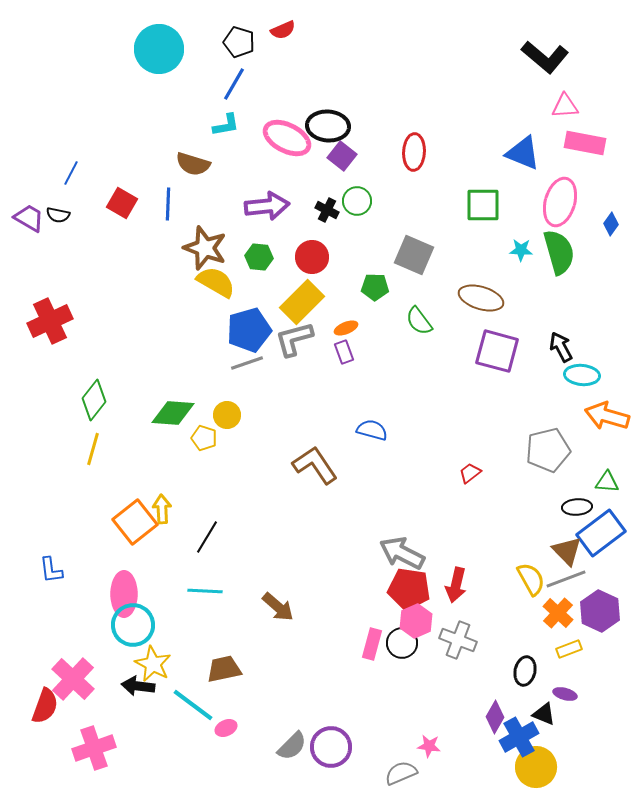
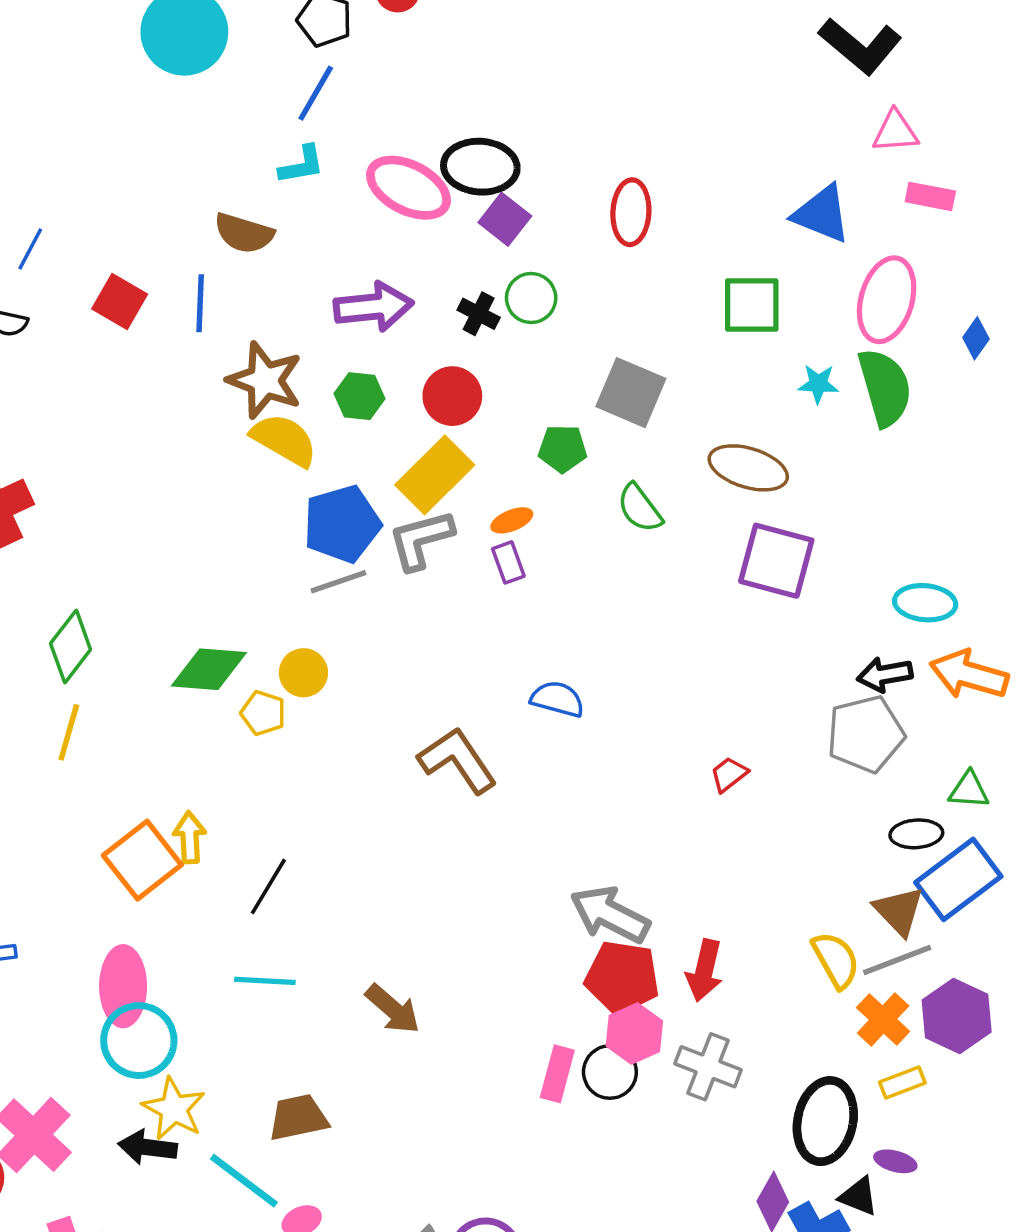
pink rectangle: (585, 143) -> (930, 196), size x0.7
black arrow: (561, 347) -> (885, 675), moved, turned -72
black ellipse: (525, 671) -> (825, 1121), size x1.6

